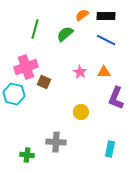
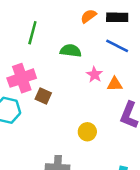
green semicircle: (65, 34) -> (71, 51), moved, turned 48
pink star: (80, 72) -> (94, 75), moved

